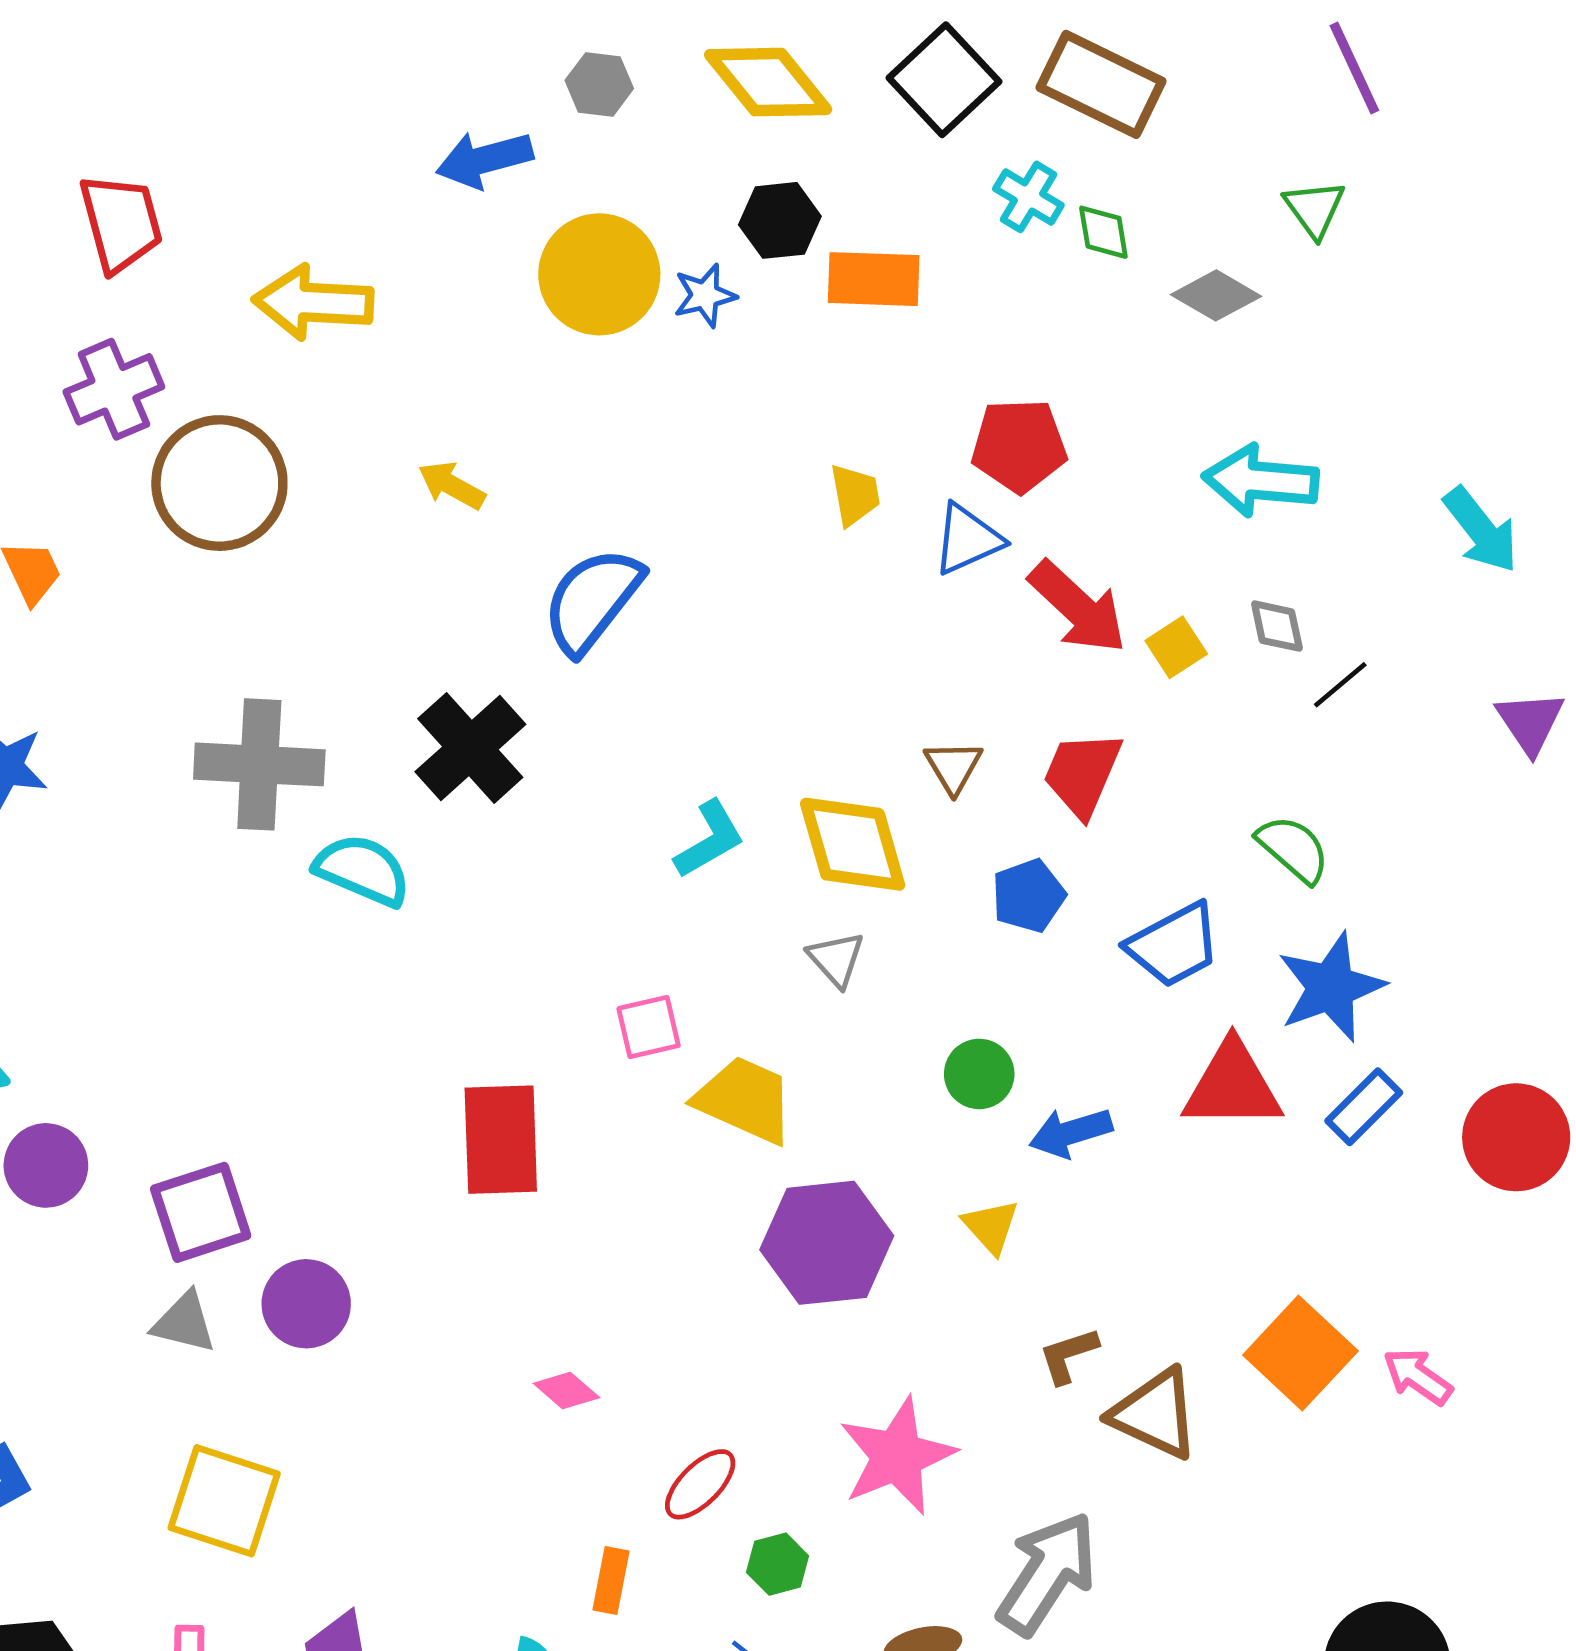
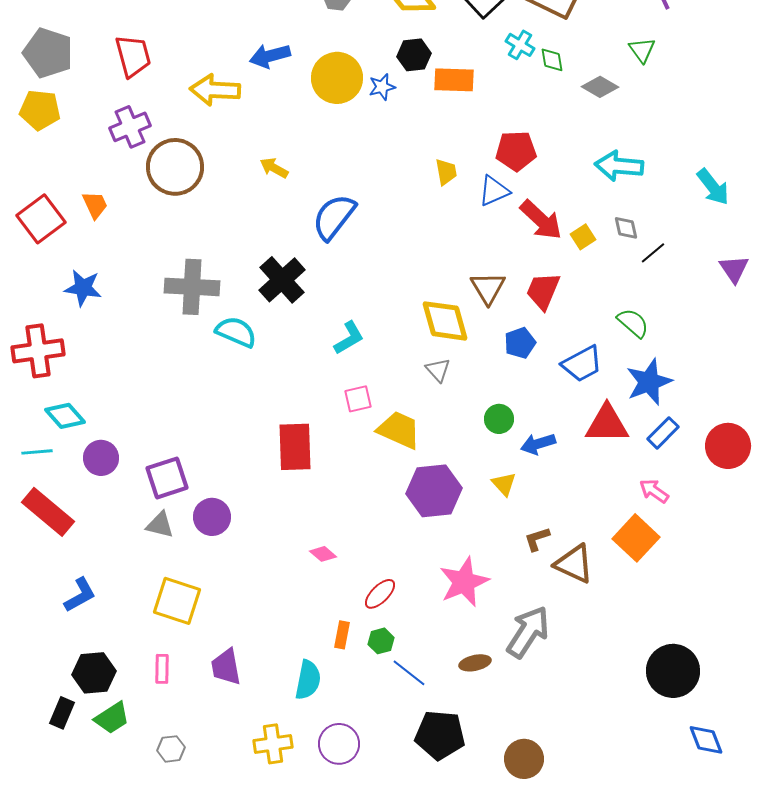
blue arrow: (484, 159) -> (270, 56), moved
brown triangle: (953, 767) -> (488, 288), size x1.4
cyan L-shape: (710, 839) -> (349, 338), moved
pink arrow: (1418, 1376) -> (654, 491), moved
green hexagon: (778, 1564) -> (381, 641), moved

